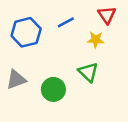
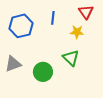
blue line: (66, 22) -> (53, 18), turned -56

